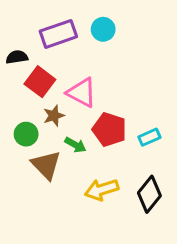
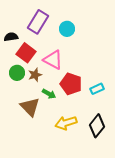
cyan circle: (103, 29) -> (67, 29), moved
purple rectangle: (58, 34) -> (38, 22), turned -40
green circle: (26, 134) -> (17, 73), moved

